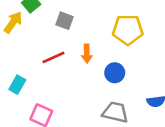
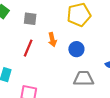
red line: (53, 57) -> (28, 48), turned -30

